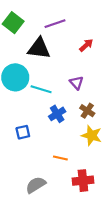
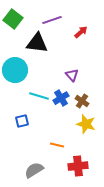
red arrow: (86, 45) -> (81, 32), moved
cyan line: (41, 89) -> (39, 96), moved
blue cross: (57, 114) -> (61, 98), moved

